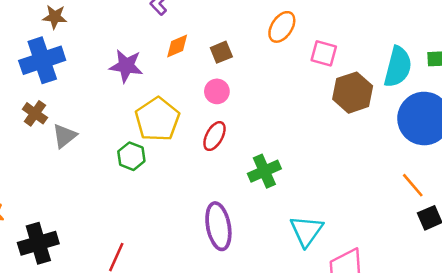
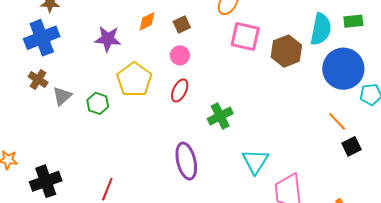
pink square: (324, 53) -> (245, 36), moved, size x1.4
green hexagon: (131, 156) -> (98, 103), moved

